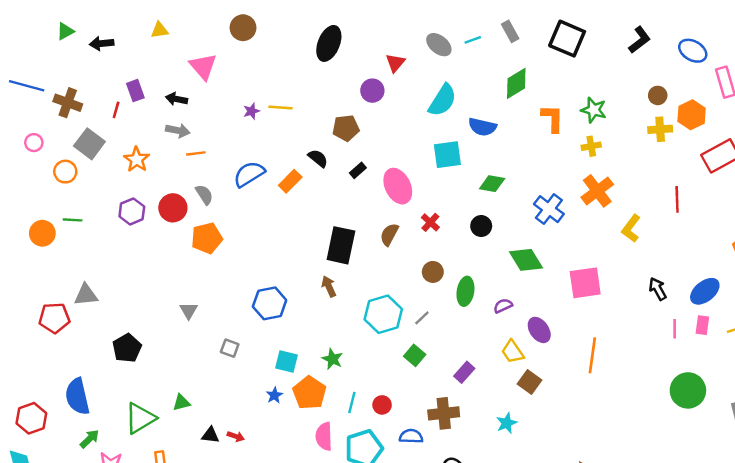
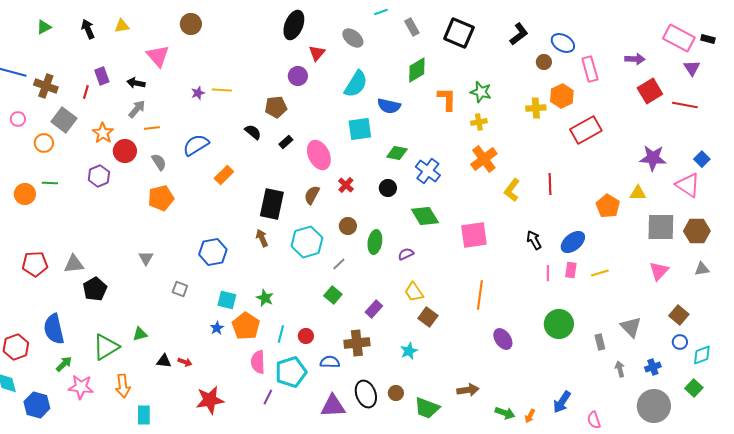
cyan line: (473, 40) -> (381, 12), moved
black arrow: (102, 43) -> (88, 29), moved, turned 72
black ellipse: (329, 43) -> (294, 25), moved
brown circle: (658, 95) -> (544, 62), moved
gray arrow: (178, 130) -> (137, 109), turned -60
orange rectangle: (290, 181) -> (224, 175), moved
red line: (677, 199) -> (550, 184), moved
red circle: (173, 208) -> (125, 151), moved
blue cross: (549, 209) -> (428, 171), moved
gray triangle: (86, 295) -> (74, 264), moved
cyan hexagon: (383, 314) -> (307, 242), moved
purple ellipse: (539, 330) -> (503, 339), moved

